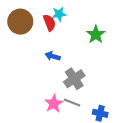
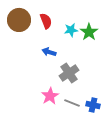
cyan star: (59, 14) -> (71, 30), moved
gray line: (72, 102) -> (72, 103), moved

